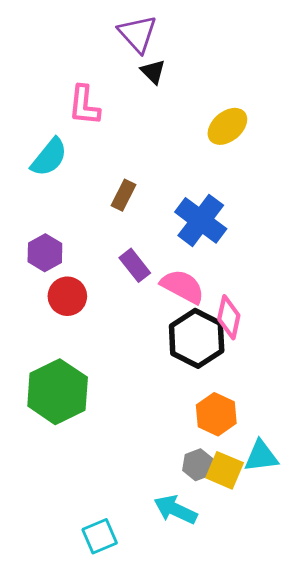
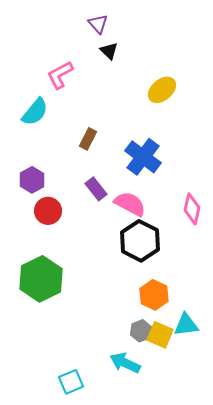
purple triangle: (138, 34) -> (98, 24), size x0.7
pink L-shape: (84, 105) -> (60, 75), turned 56
pink diamond: (229, 317) -> (192, 209), moved

